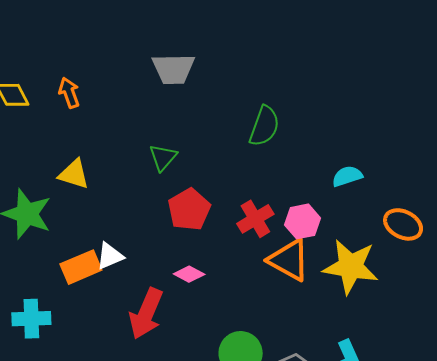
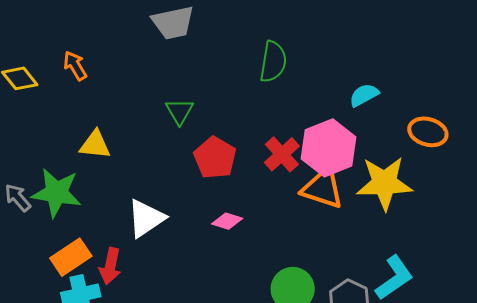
pink hexagon: (302, 221) -> (329, 148), size x1.6
white triangle: (110, 256) -> (146, 218), size x1.4
orange rectangle: (81, 267) -> (71, 257), moved
red arrow: (146, 314) -> (110, 266), moved, size x0.7

